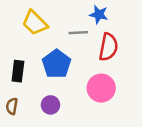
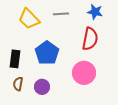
blue star: (99, 14) -> (95, 12), moved
gray line: (78, 33) -> (61, 14), moved
brown semicircle: (12, 106) -> (18, 84), moved

